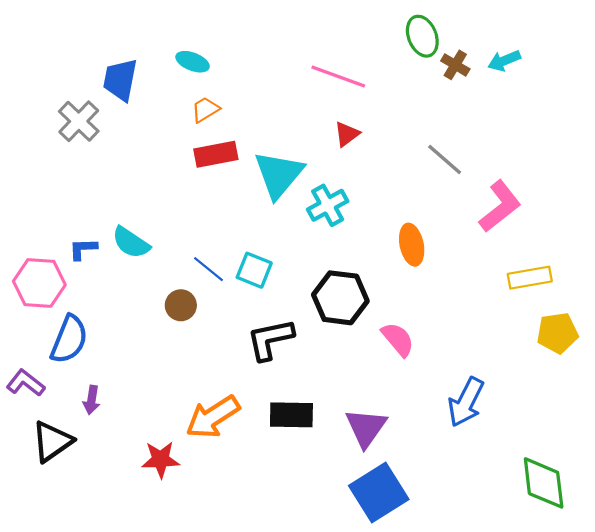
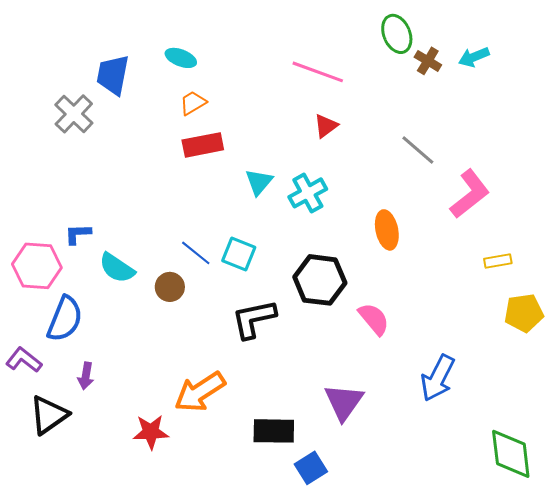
cyan triangle: (279, 174) -> (259, 182), moved, size x0.6
cyan semicircle: (131, 243) -> (117, 268), moved
yellow rectangle: (530, 278) -> (498, 261), size x0.7
black rectangle: (291, 415) -> (274, 431), moved
blue square: (379, 492) -> (311, 468), moved, size x0.6

